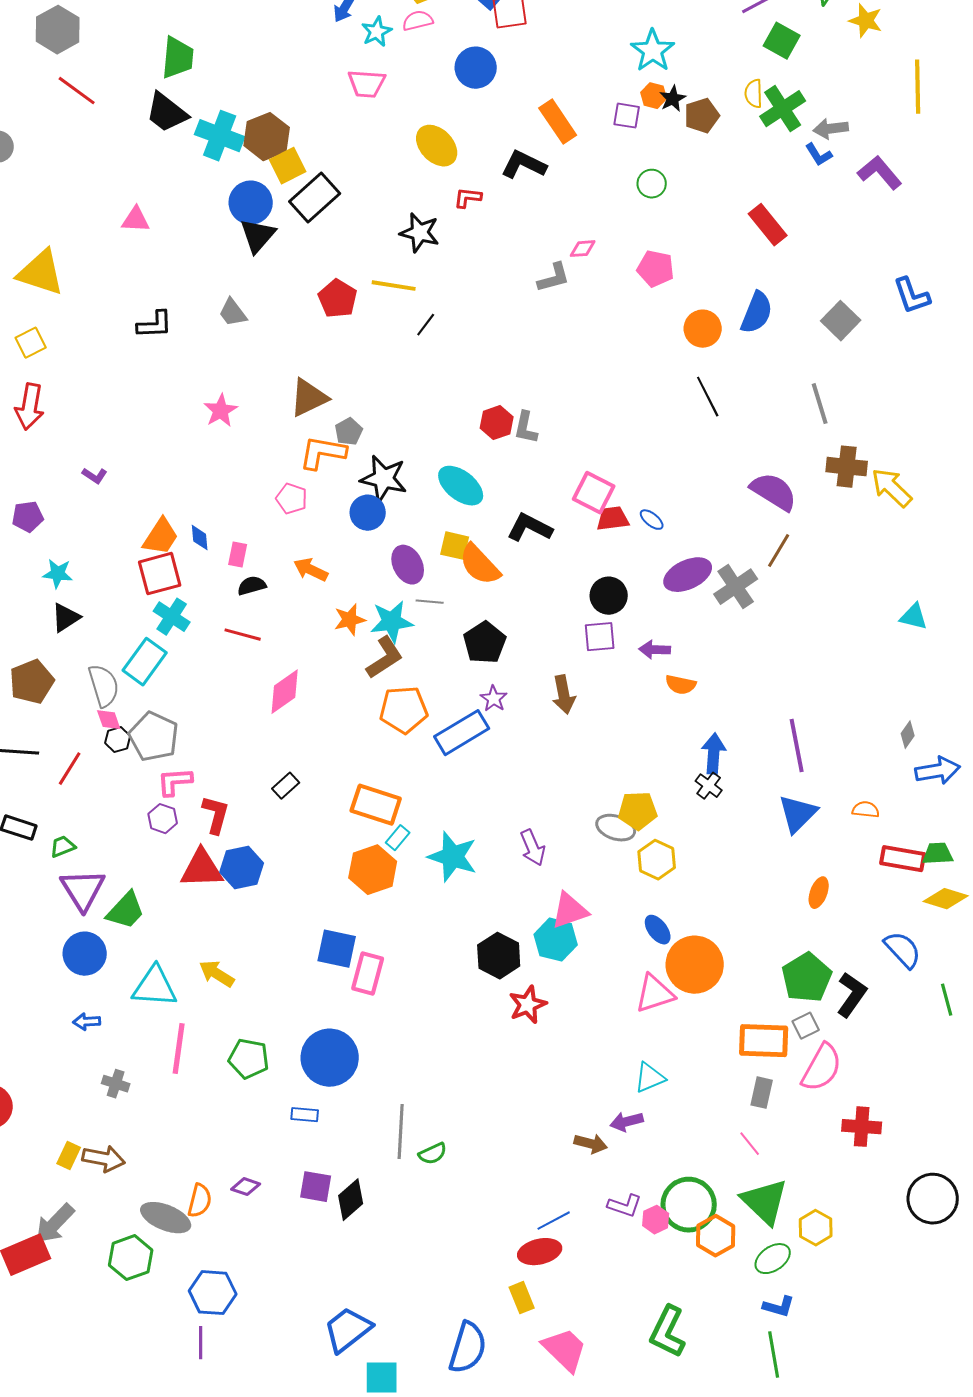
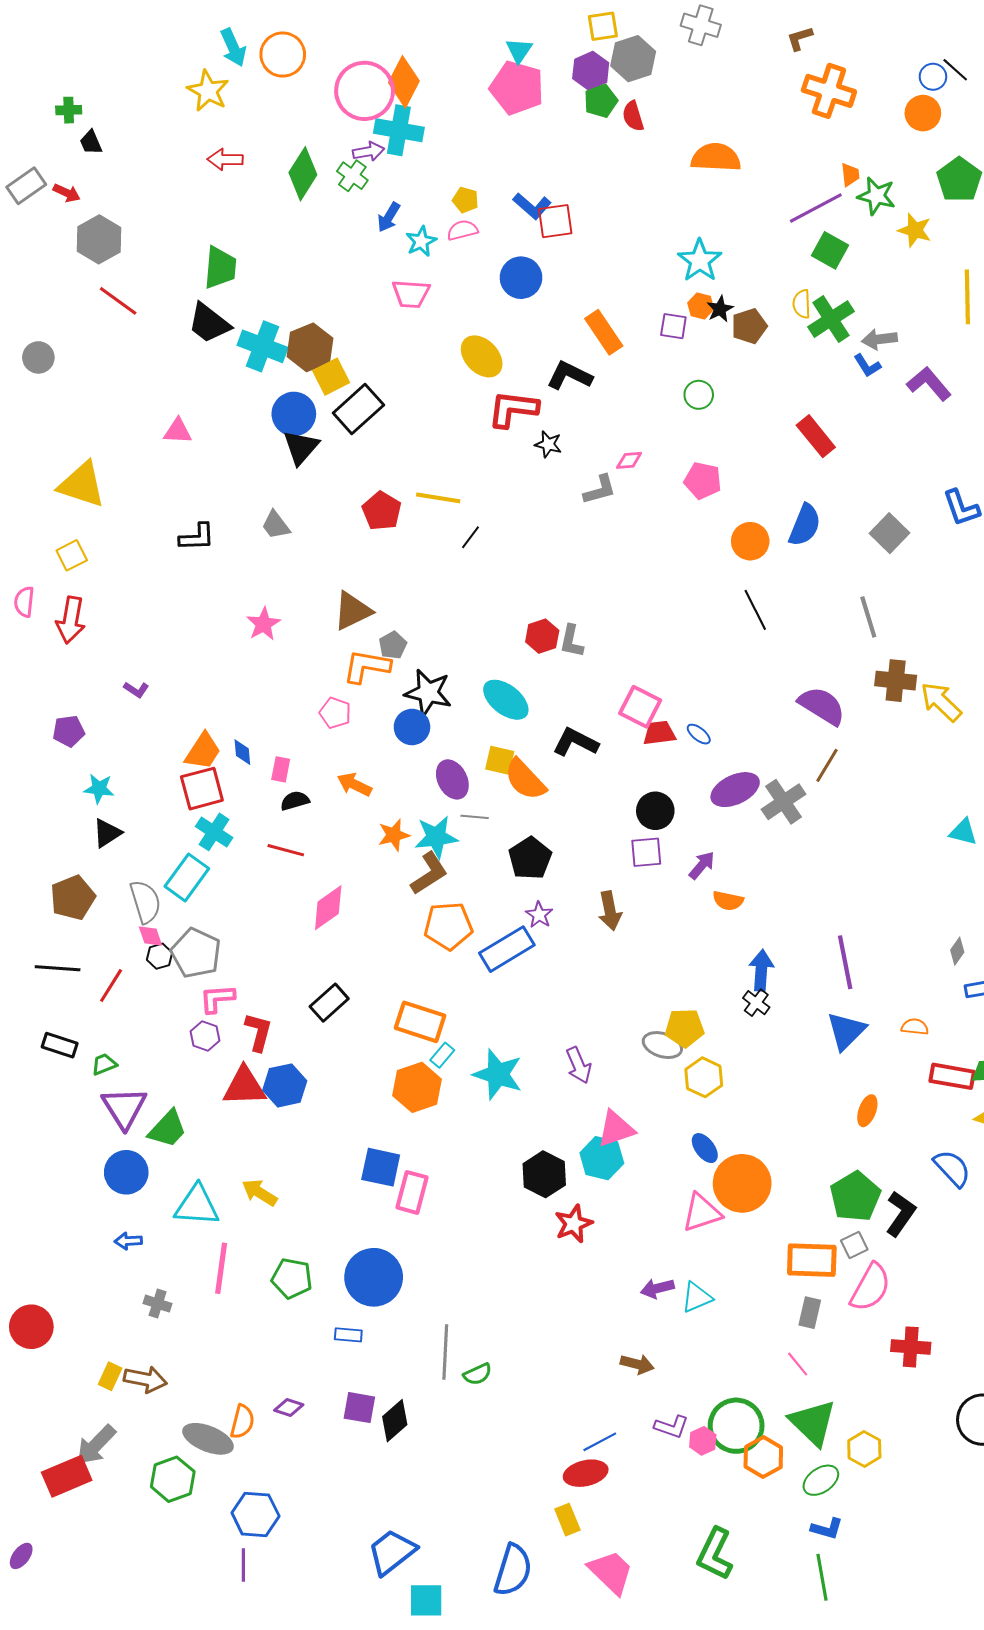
red L-shape: (468, 198) -> (513, 409), size x1.8
black star: (420, 233) -> (548, 444), moved, size x0.7
purple arrow: (655, 650) -> (702, 865), turned 128
black rectangle: (286, 786) -> (329, 1003), size x1.4
purple arrow: (627, 1122) -> (657, 1288), moved

